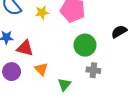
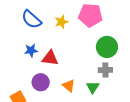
orange triangle: (41, 69) -> (69, 86), moved
gray cross: (93, 70) -> (105, 70), moved

